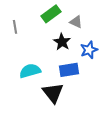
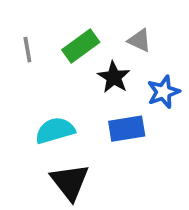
green rectangle: (51, 14) -> (81, 46), moved
black triangle: (53, 93) -> (70, 182), moved

